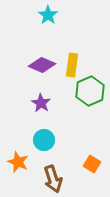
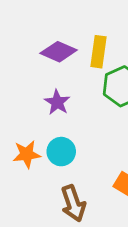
orange star: (18, 162) -> (27, 154), moved, turned -30

